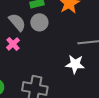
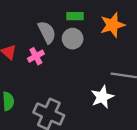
white star: (75, 64) -> (102, 97), turned 30

